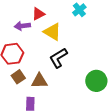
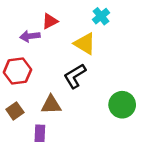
yellow triangle: (52, 32) -> (85, 44), moved
brown square: (18, 77) -> (15, 111), moved

